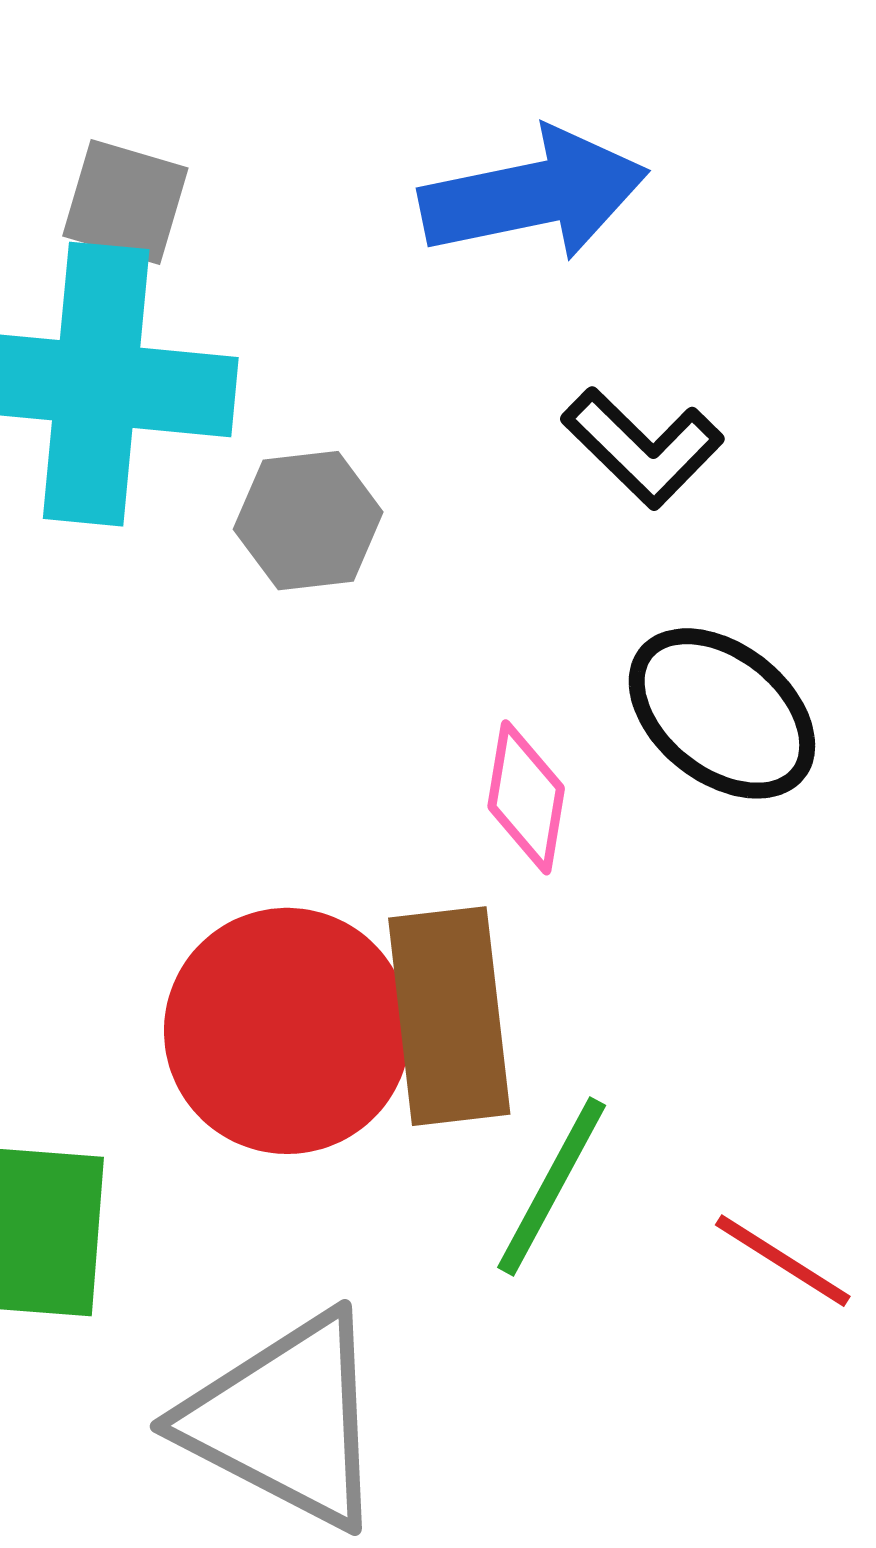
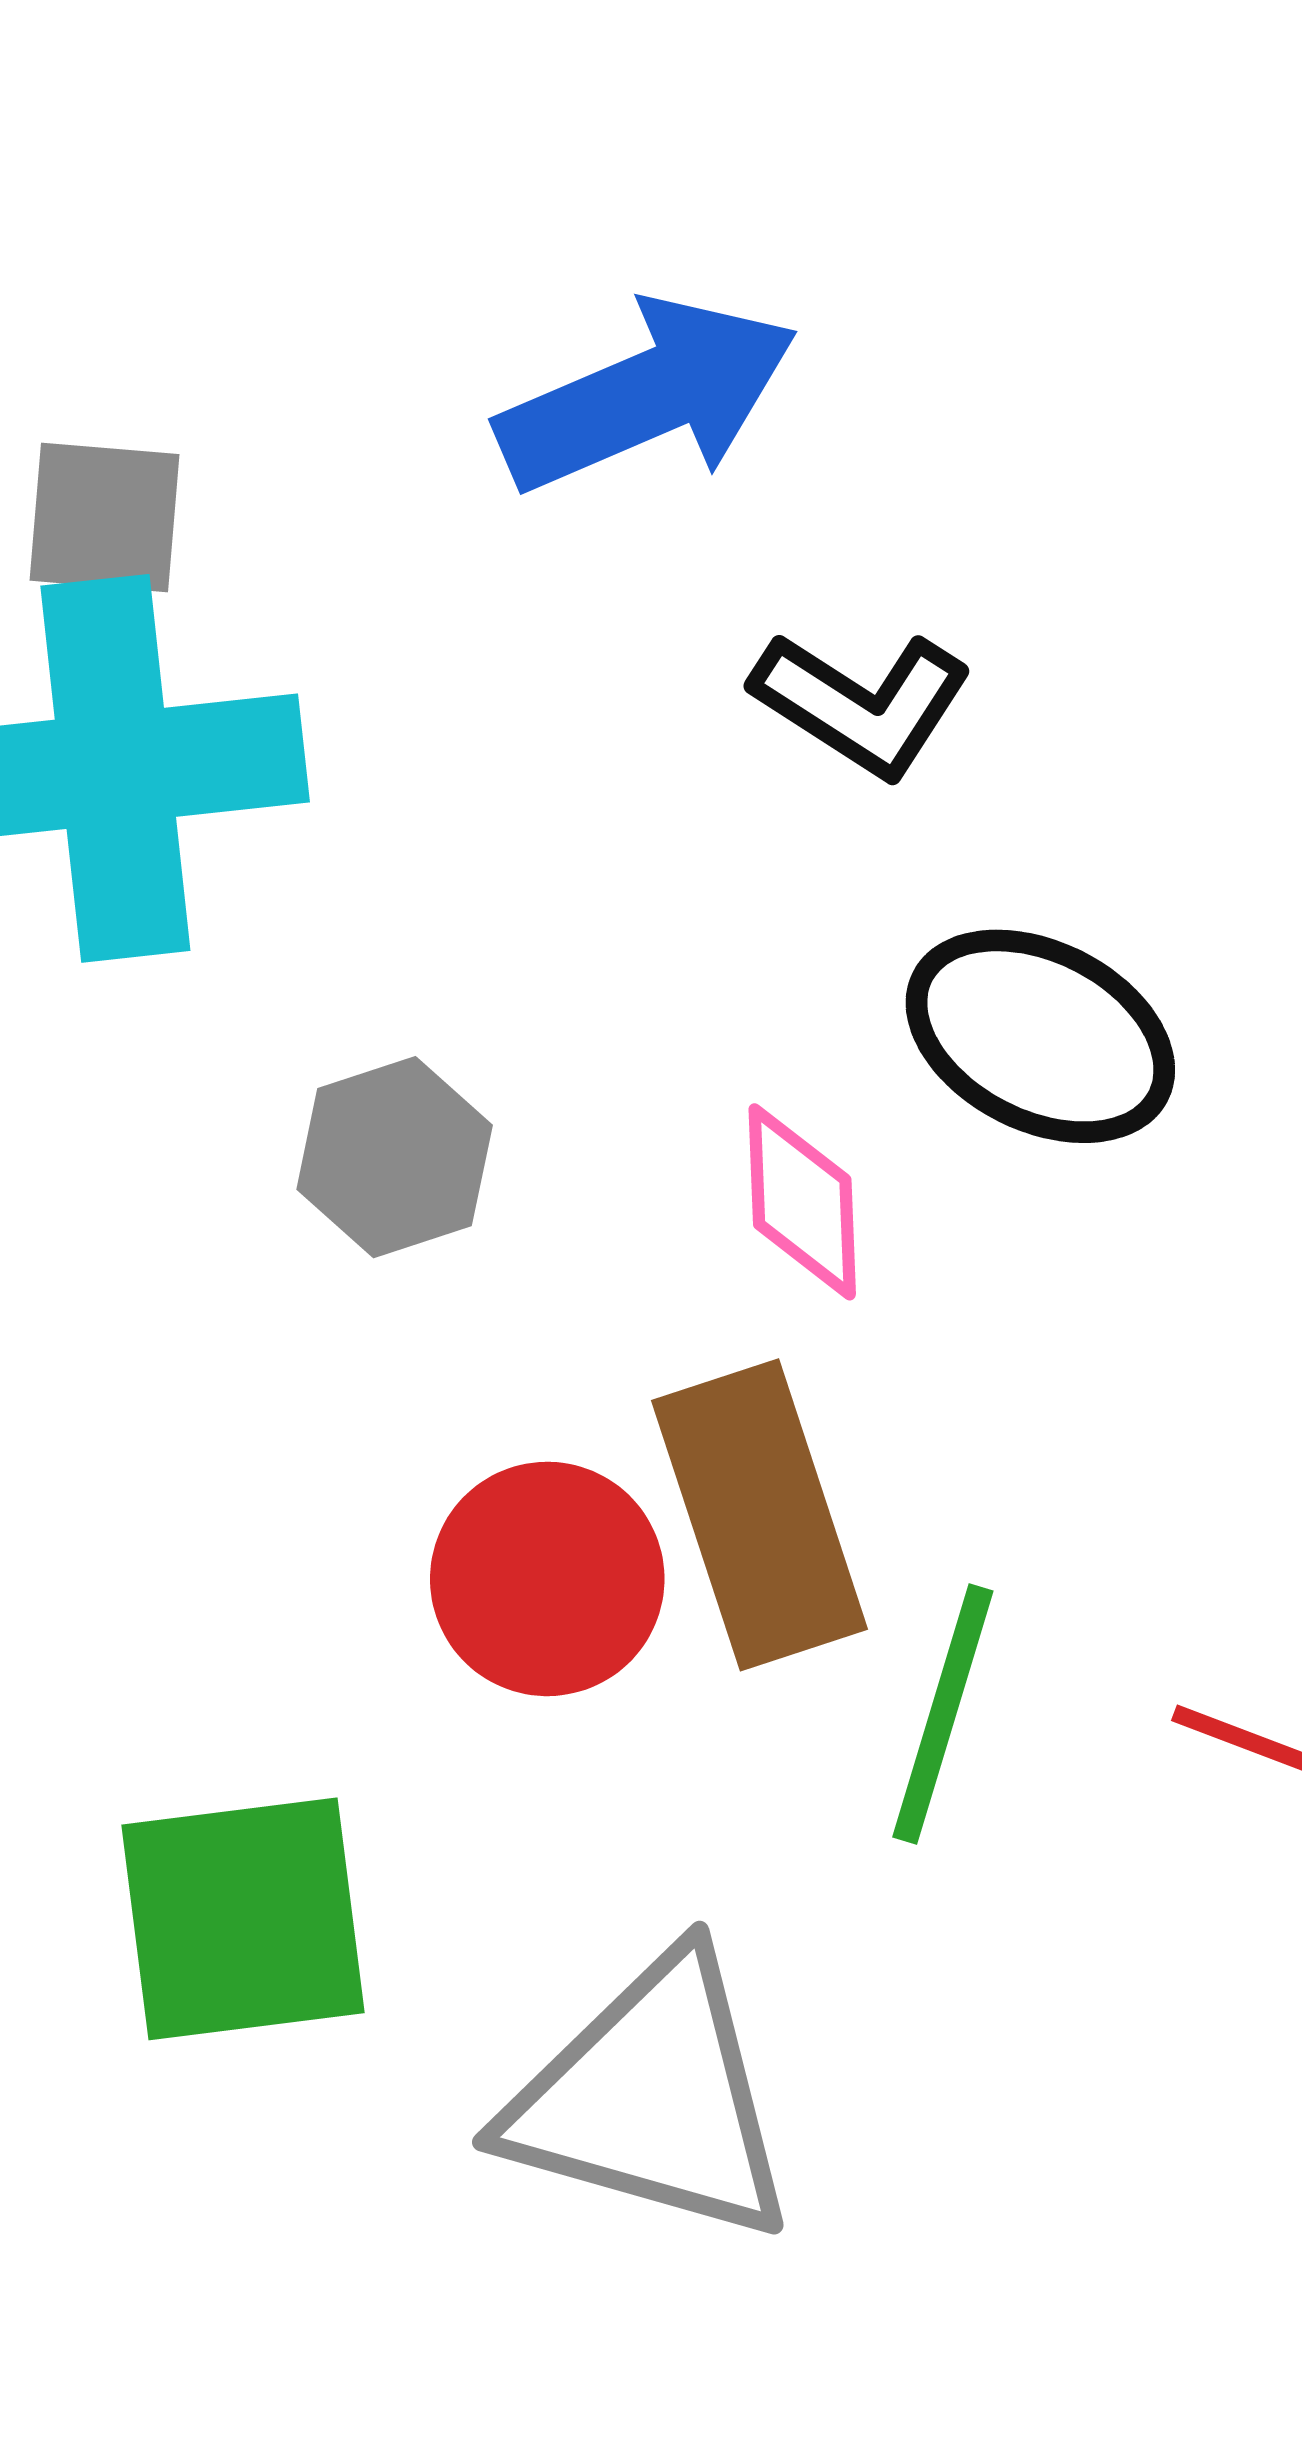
gray hexagon: (308, 521) -> (395, 1157), moved
red circle: (287, 1031) -> (547, 1579), size x0.7

